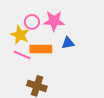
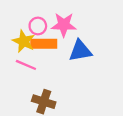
blue triangle: (68, 43) -> (80, 51), size x1.5
orange rectangle: (41, 49) -> (44, 44), moved

